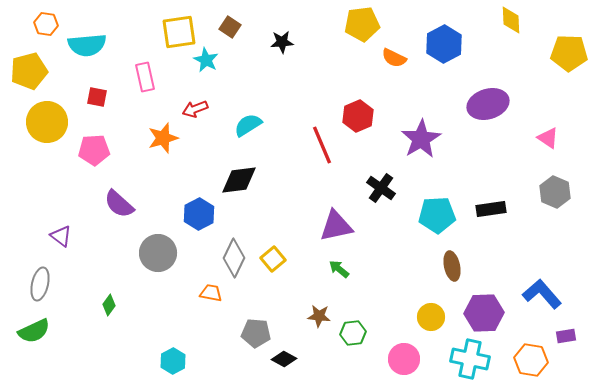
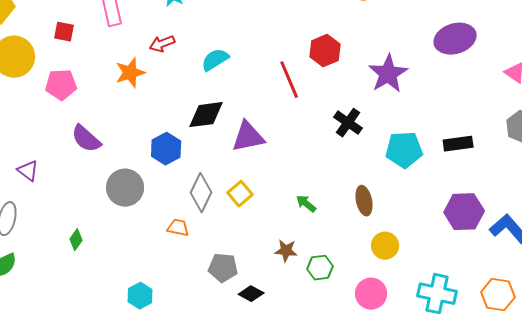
purple triangle: (336, 226) -> (248, 137), moved
brown ellipse: (452, 266) -> (364, 201), moved
purple hexagon: (484, 313) -> (464, 212), moved
yellow circle: (431, 317) -> (385, 246), moved

